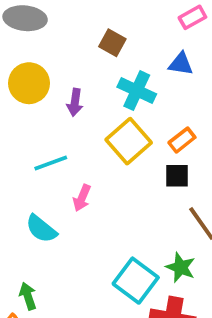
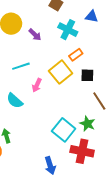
purple arrow: (75, 102) -> (35, 35), turned -56
orange rectangle: (182, 140) -> (76, 55), moved
yellow square: (129, 141) -> (61, 72), moved

